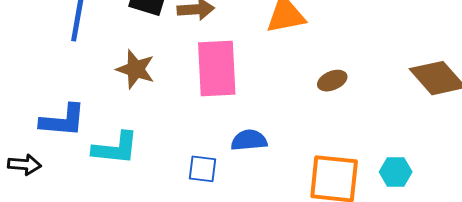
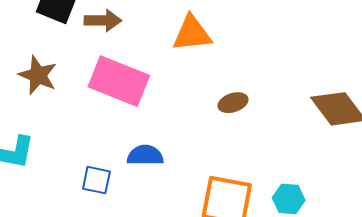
pink rectangle: (217, 68) -> (119, 81), turned -70

